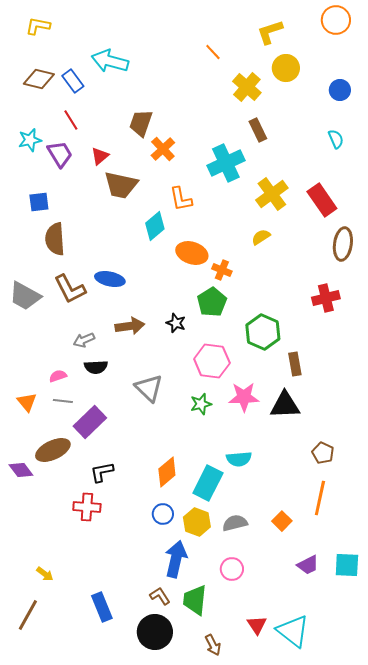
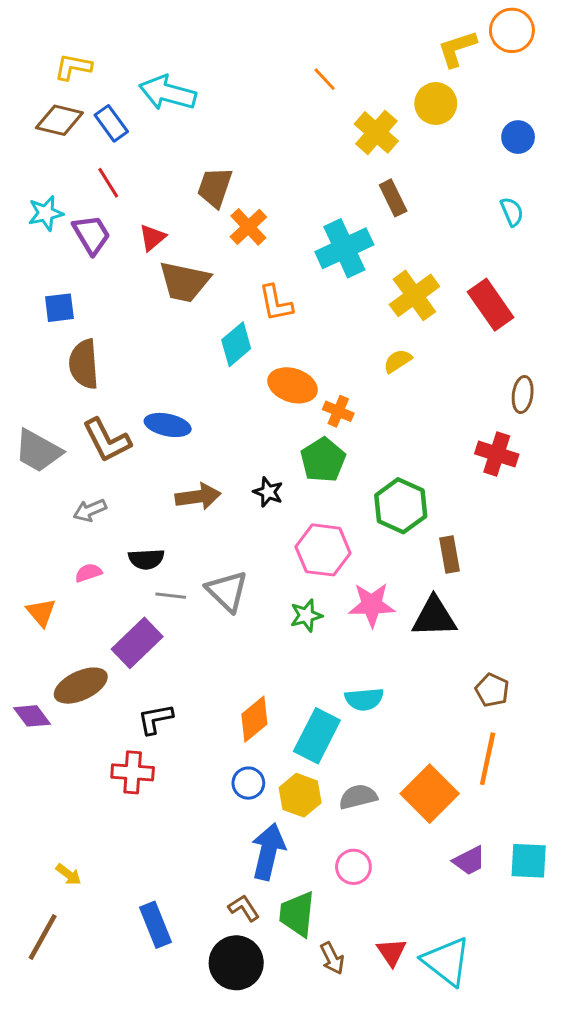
yellow L-shape: (38, 26) -> (73, 67), moved
yellow L-shape: (270, 32) -> (457, 49), moved
brown ellipse: (343, 244) -> (523, 395), moved, size x0.7
red cross: (326, 298) -> (497, 454), turned 32
gray arrow: (84, 340) -> (90, 510), moved
gray line: (63, 401) -> (171, 596), moved
orange square: (282, 521) -> (430, 794), size x1.8
brown arrow: (213, 645) -> (332, 958), moved

